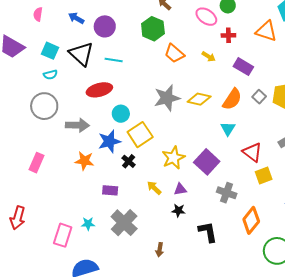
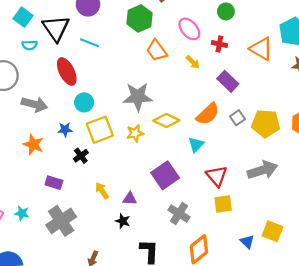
pink ellipse: (206, 17) -> (189, 29), moved
cyan semicircle: (50, 75) -> (30, 45), moved
red ellipse: (99, 90) -> (67, 71), turned 65
yellow diamond: (199, 99) -> (166, 121), moved
blue star: (109, 141) -> (65, 130), size x0.6
yellow star: (173, 158) -> (135, 133), moved, size x0.7

